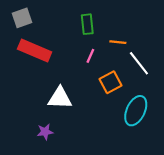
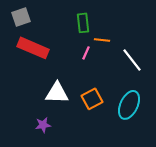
orange line: (118, 42) -> (102, 40), moved
orange square: (110, 82) -> (92, 99), moved

